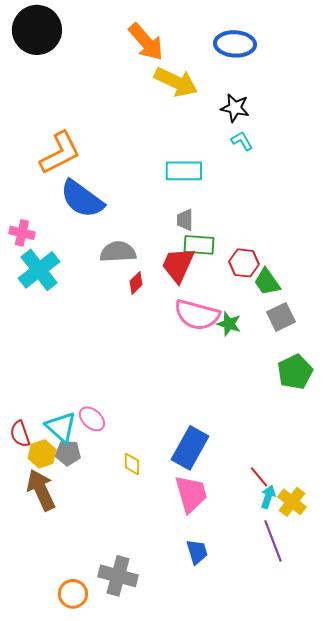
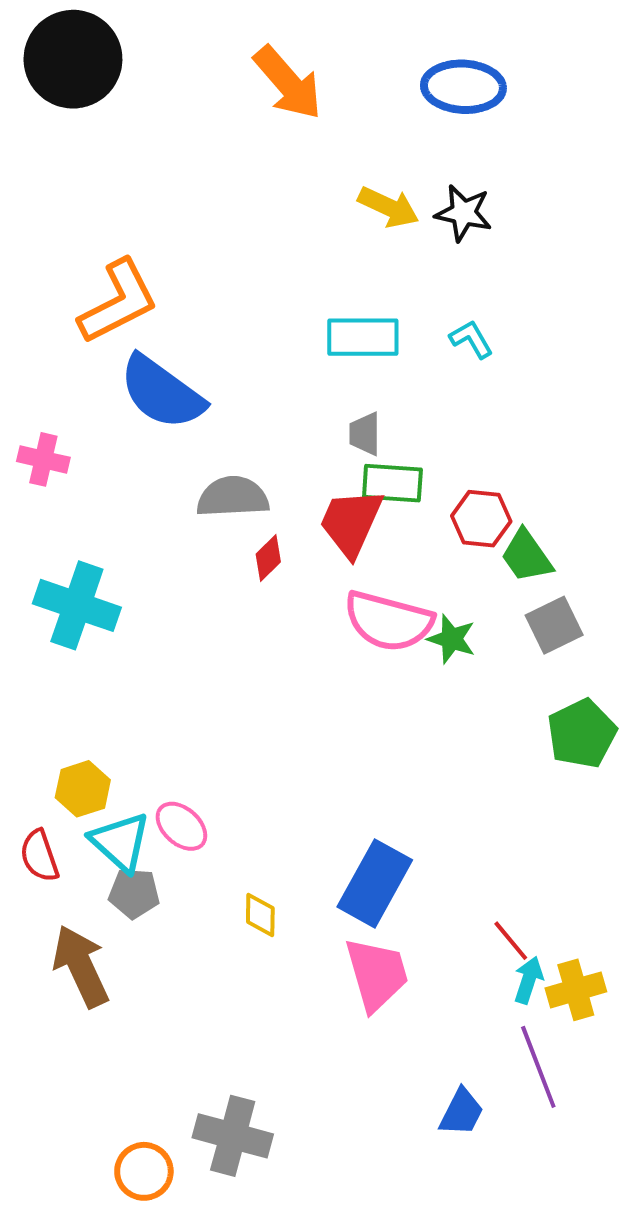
yellow arrow: (176, 82) -> (388, 207), moved, size x0.7
cyan L-shape: (242, 141) -> (471, 339), moved
cyan cross: (39, 270) -> (77, 605), moved, turned -33
yellow hexagon: (42, 454) -> (83, 789), moved
yellow cross: (292, 502) -> (576, 990), turned 36
blue trapezoid: (197, 552) -> (461, 1112), moved, turned 44

